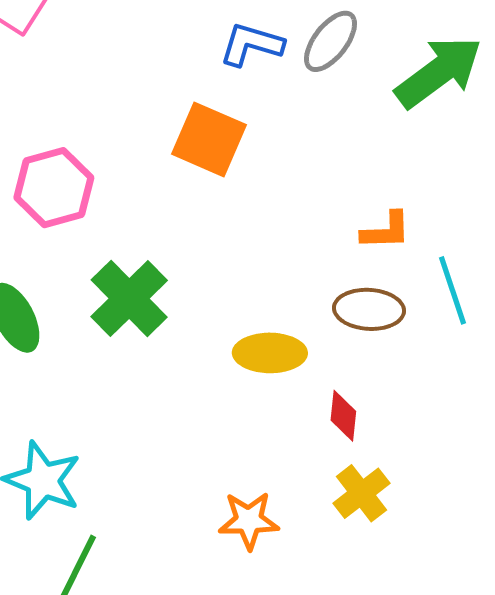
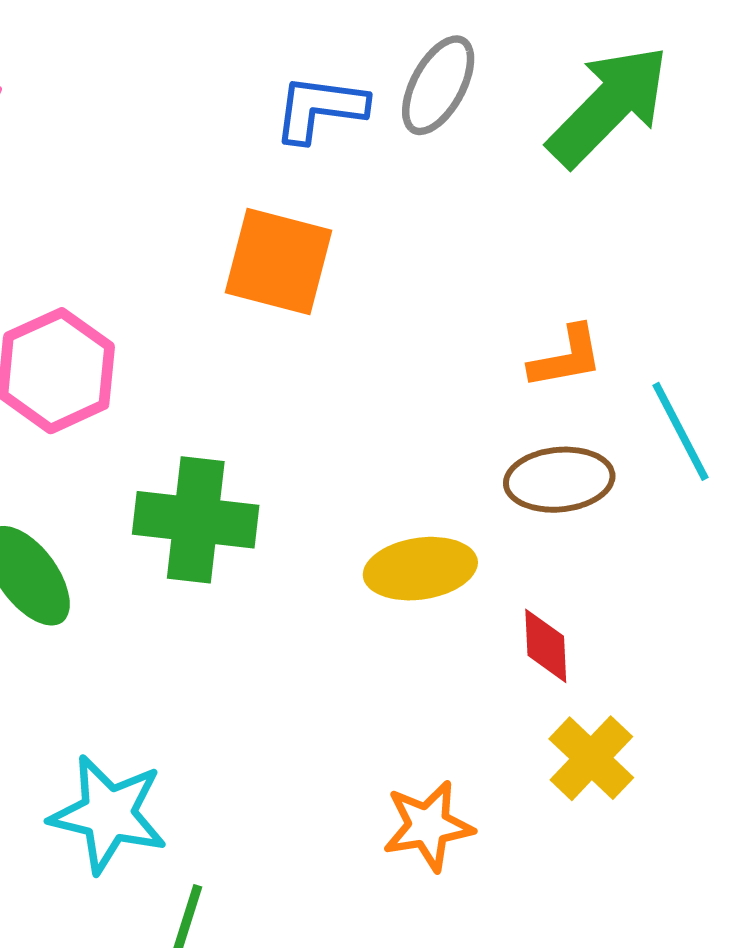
green cross: (129, 298) -> (196, 520), turned -30

